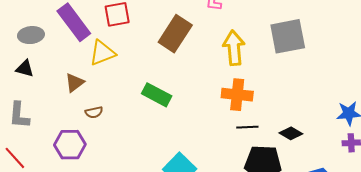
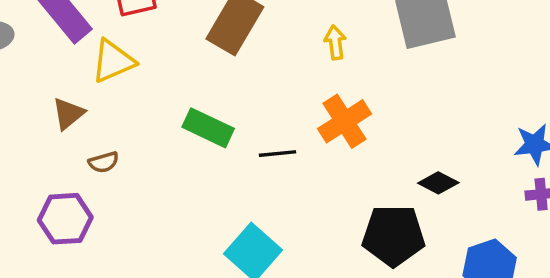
yellow arrow: (234, 48) -> (335, 42), size x0.6
orange cross: (237, 95) -> (345, 121), turned -36
black line: (247, 127) -> (277, 154), moved

